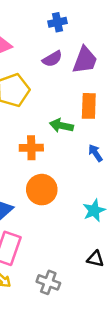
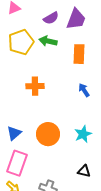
green arrow: (61, 126) -> (48, 41), moved
orange circle: (42, 190) -> (48, 134), moved

